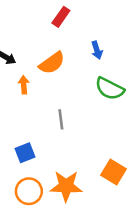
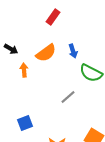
blue arrow: (97, 50) -> (73, 51), moved
gray line: (61, 119) -> (68, 97), moved, turned 56

